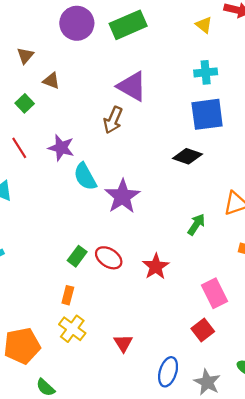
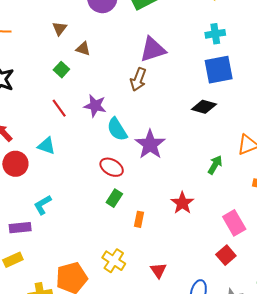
purple triangle: (132, 86) -> (153, 49), turned -44
red ellipse: (109, 258) -> (112, 167), moved
orange rectangle: (68, 295) -> (139, 219), moved

